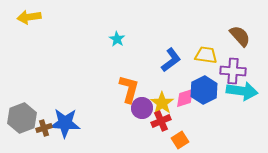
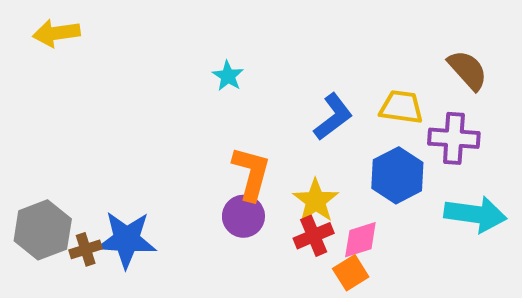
cyan arrow: (242, 91) -> (475, 214), moved
pink diamond: (185, 98) -> (360, 240), moved
purple circle: (142, 108) -> (243, 216), moved

